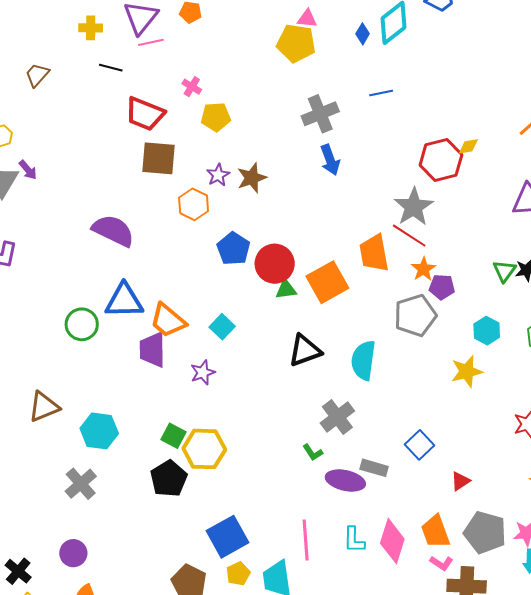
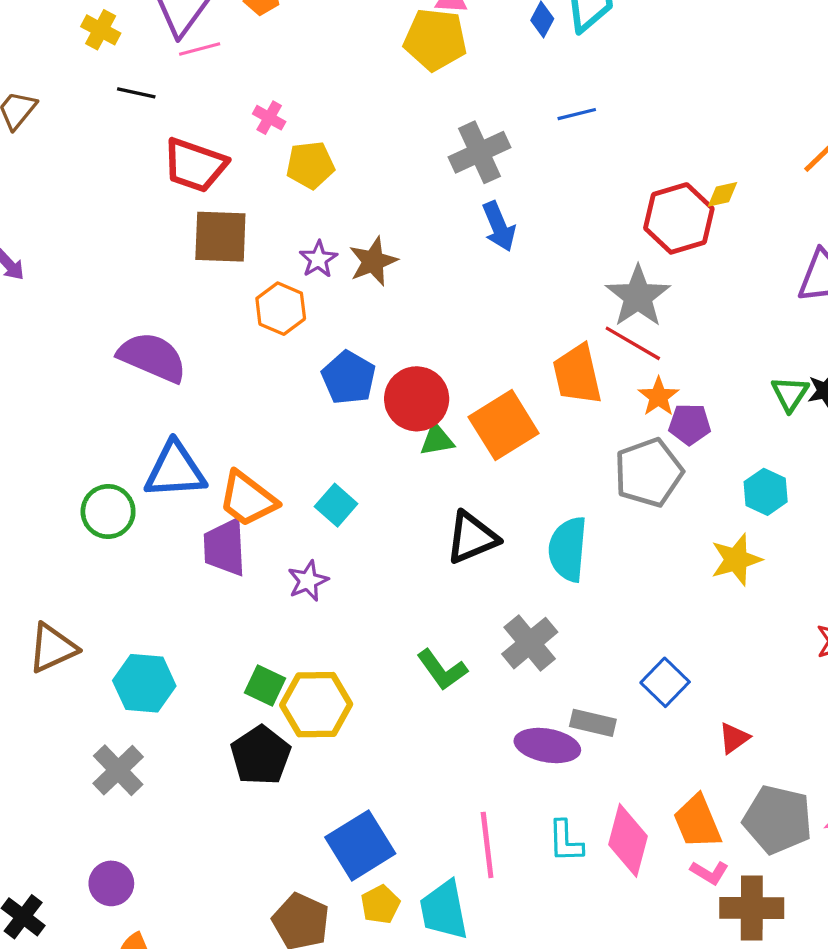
yellow cross: (91, 28) -> (101, 30), turned 30
green L-shape: (313, 452) -> (442, 670), moved, size x1.5

